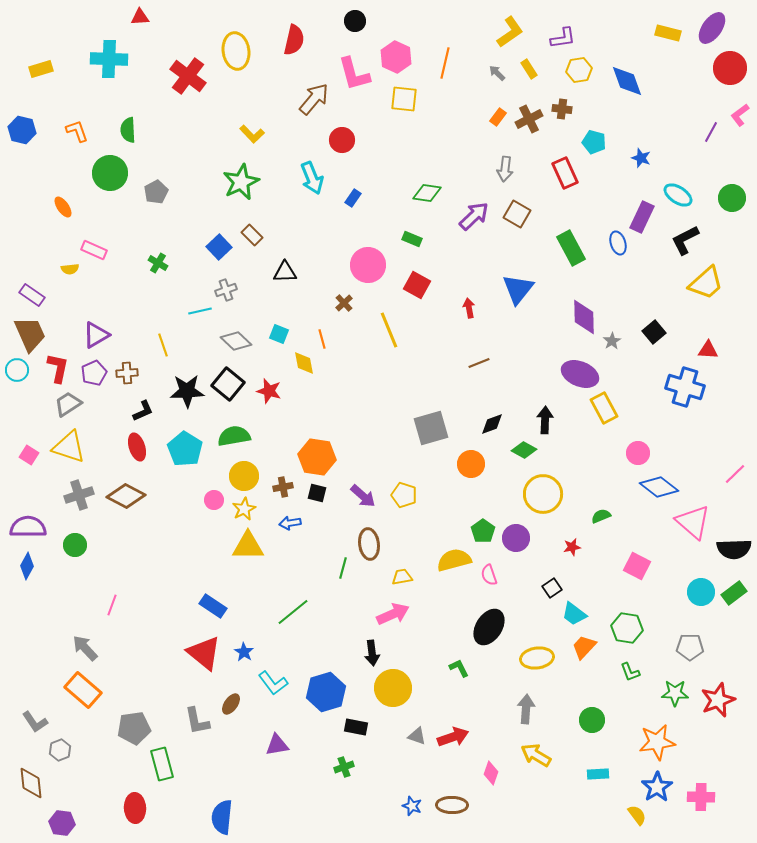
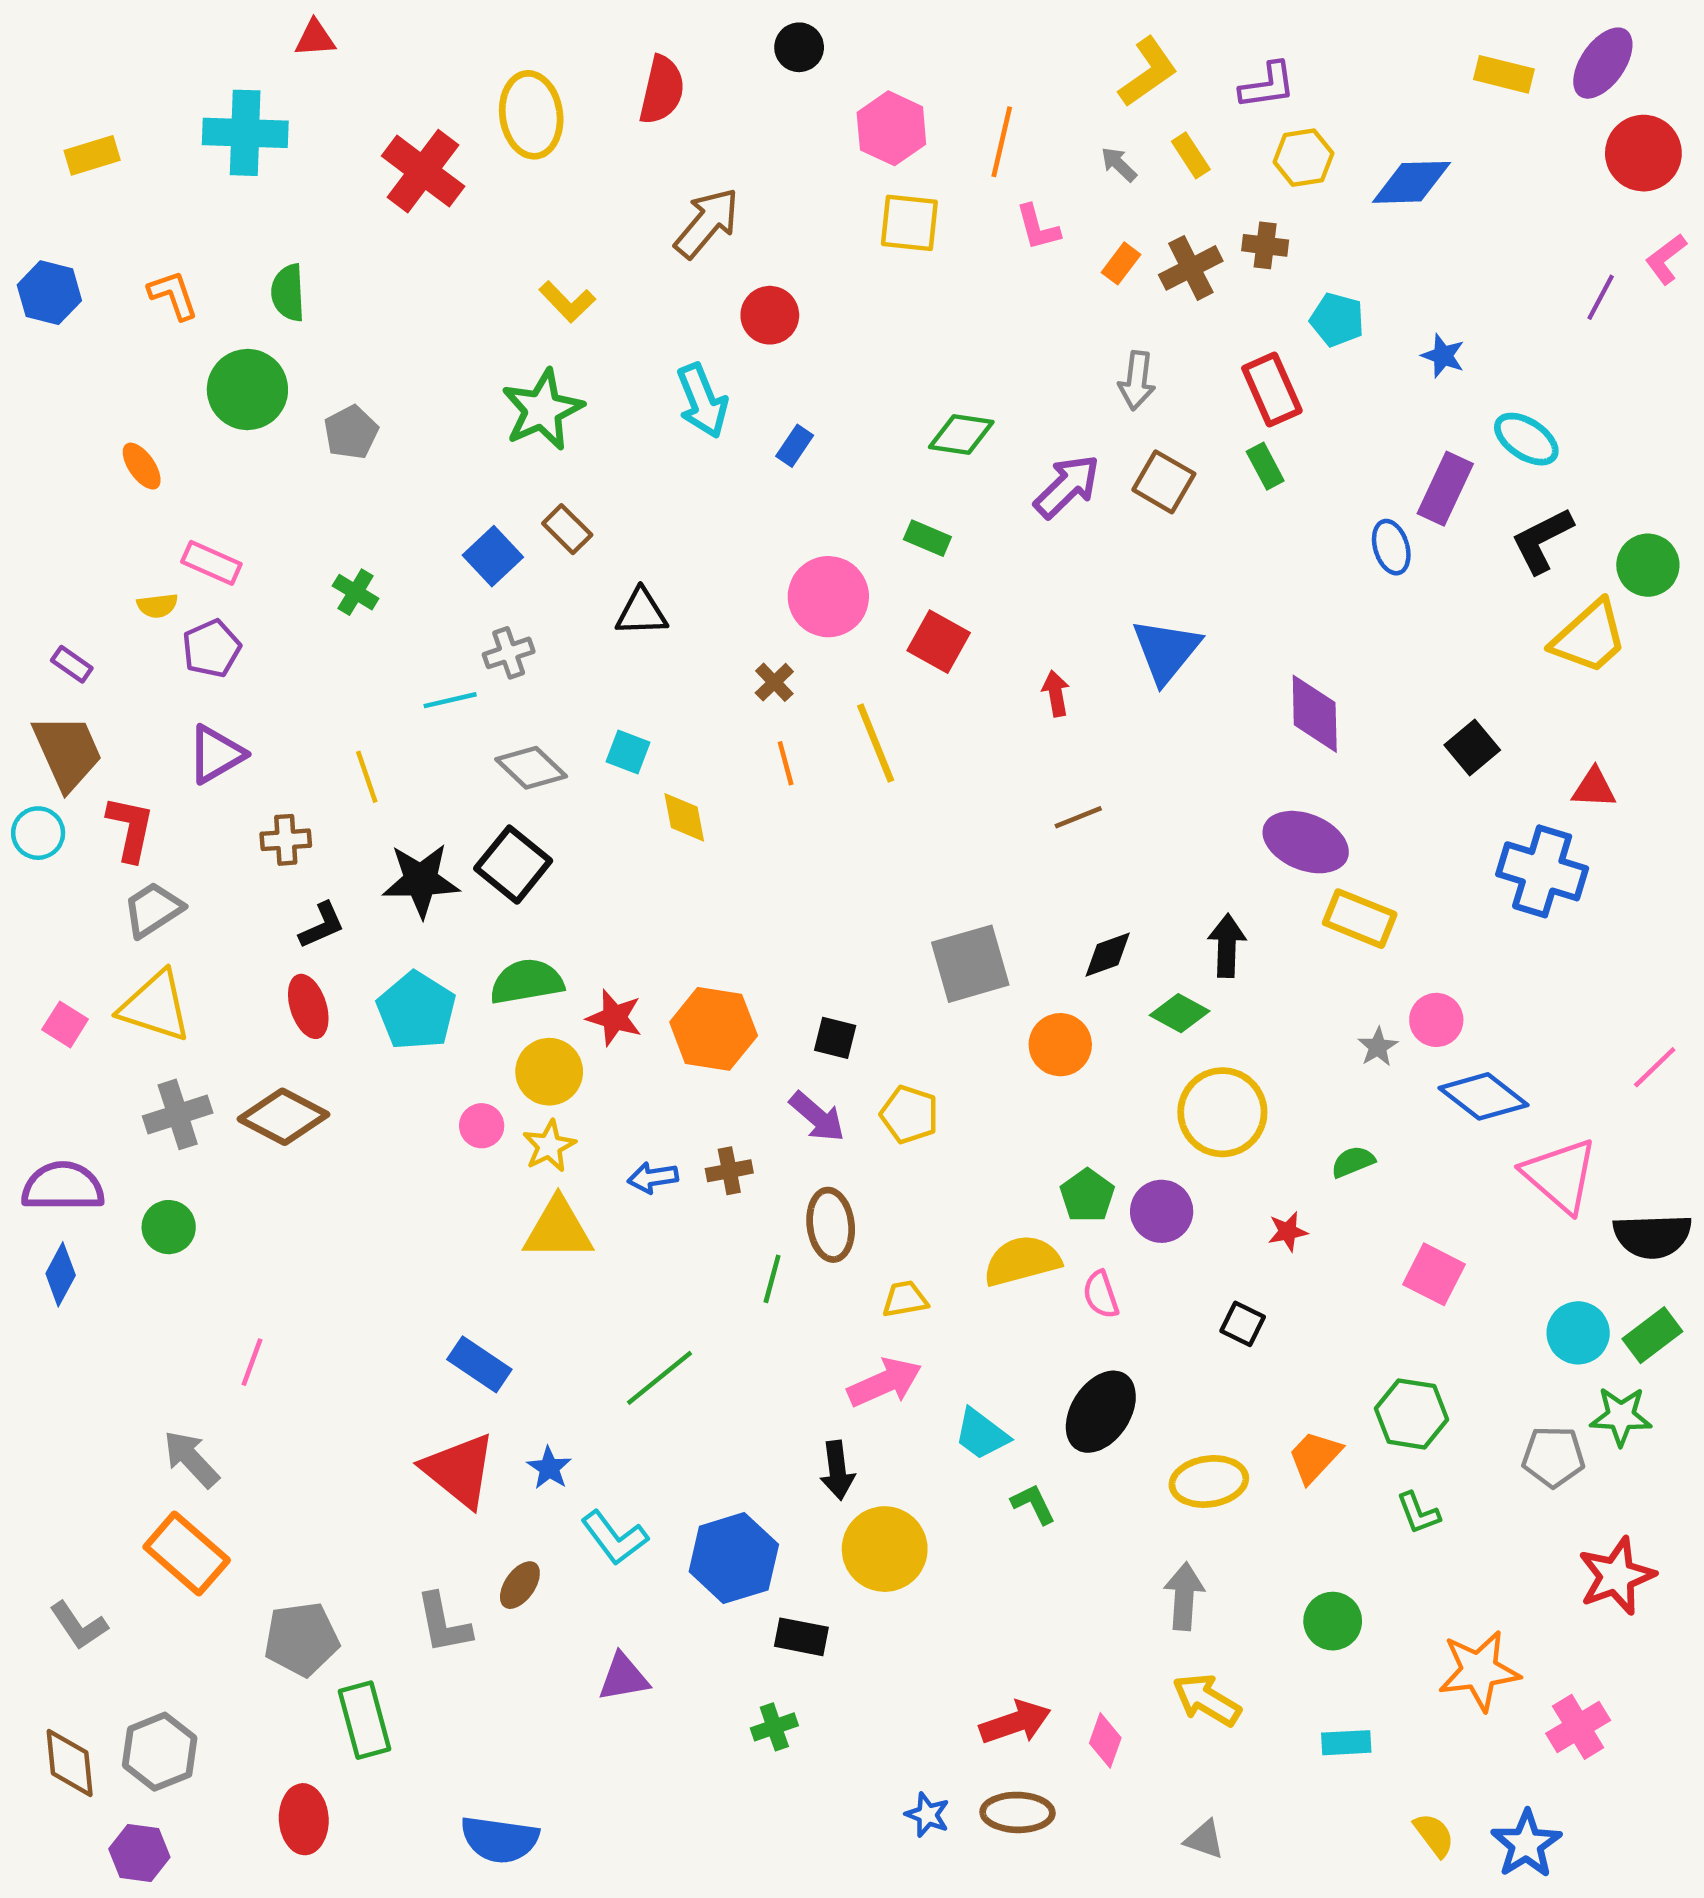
pink L-shape: (354, 74) -> (1038, 227), moved, size x0.6
blue diamond: (627, 81) -> (1411, 182), turned -72
green circle: (732, 198) -> (1648, 565), moved
green rectangle: (571, 248) -> (1265, 466), moved, size x0.6
purple rectangle: (32, 295) -> (72, 664), size x0.7
orange line: (322, 339) -> (786, 763), moved
gray star: (612, 341) -> (1378, 1047), moved
purple pentagon: (94, 373) -> (211, 648), moved
red star: (269, 391) -> (614, 1018), moved
yellow rectangle: (604, 408) -> (1360, 919), turned -40
brown cross: (283, 487) -> (729, 1171), moved
black square: (317, 493) -> (835, 1038), moved
black square: (552, 588) -> (1243, 1324), turned -30
cyan trapezoid: (574, 614) -> (981, 1434), moved
green star: (675, 693) -> (1621, 1416), moved
gray triangle: (417, 736) -> (1204, 1839), moved
red arrow: (453, 737) -> (1015, 1722), moved
gray hexagon: (60, 750) -> (160, 1752), moved, size x1.5
blue star: (657, 787) -> (1526, 1844), moved
pink cross: (701, 797) -> (1578, 1727), moved, turned -32
blue semicircle: (222, 817) -> (500, 1839), turned -88

